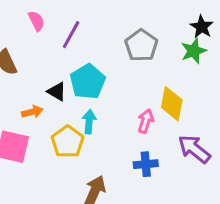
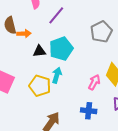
black triangle: (57, 92) -> (39, 51), turned -48
orange arrow: (32, 112) -> (24, 34), moved
yellow pentagon: (68, 142) -> (40, 86), turned -30

